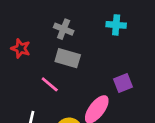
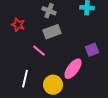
gray rectangle: (68, 58) -> (52, 32), turned -36

